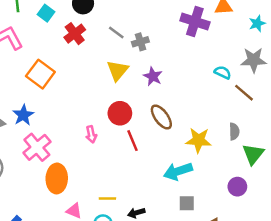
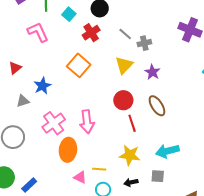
orange square: (40, 74) -> (79, 65), moved
blue star: (23, 115) -> (42, 86), moved
pink arrow: (91, 134) -> (87, 122), moved, size x1.6
yellow star: (198, 140) -> (130, 155), moved
yellow line: (107, 198) -> (99, 169), moved
gray square: (187, 203) -> (158, 176), moved

